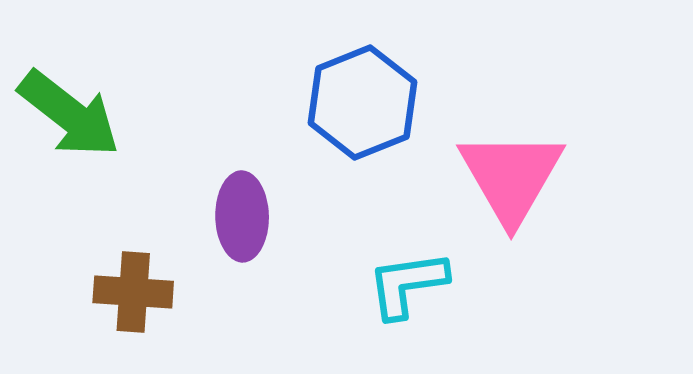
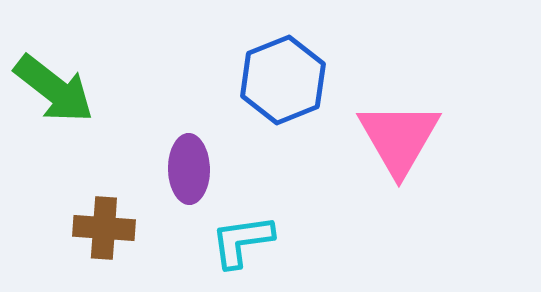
cyan L-shape: (407, 284) -> (242, 241), moved

